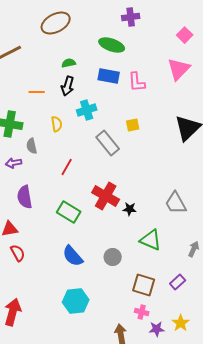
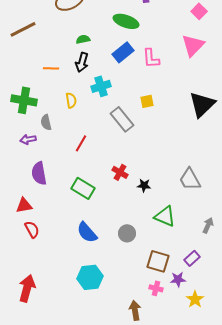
blue rectangle: (109, 76) -> (123, 52), turned -50
red cross: (106, 196) -> (120, 172), size x0.6
purple star: (157, 329) -> (178, 279), moved

